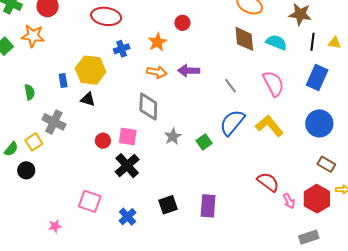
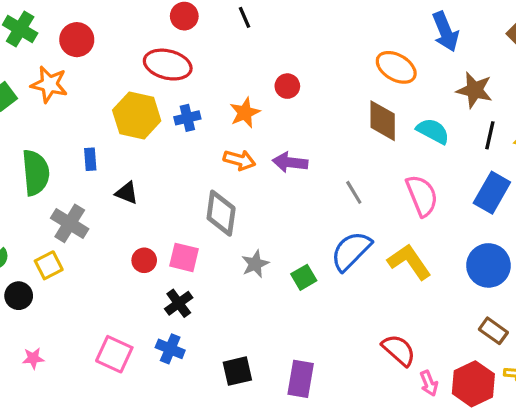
yellow hexagon: (91, 70) -> (137, 115), moved
green semicircle: (30, 92) -> (36, 173), size x1.8
yellow square: (34, 142) -> (49, 265), moved
black cross: (127, 166) -> (179, 303), size x0.7
blue cross: (128, 217) -> (170, 349), moved, turned -30
pink star: (55, 226) -> (33, 358), moved

